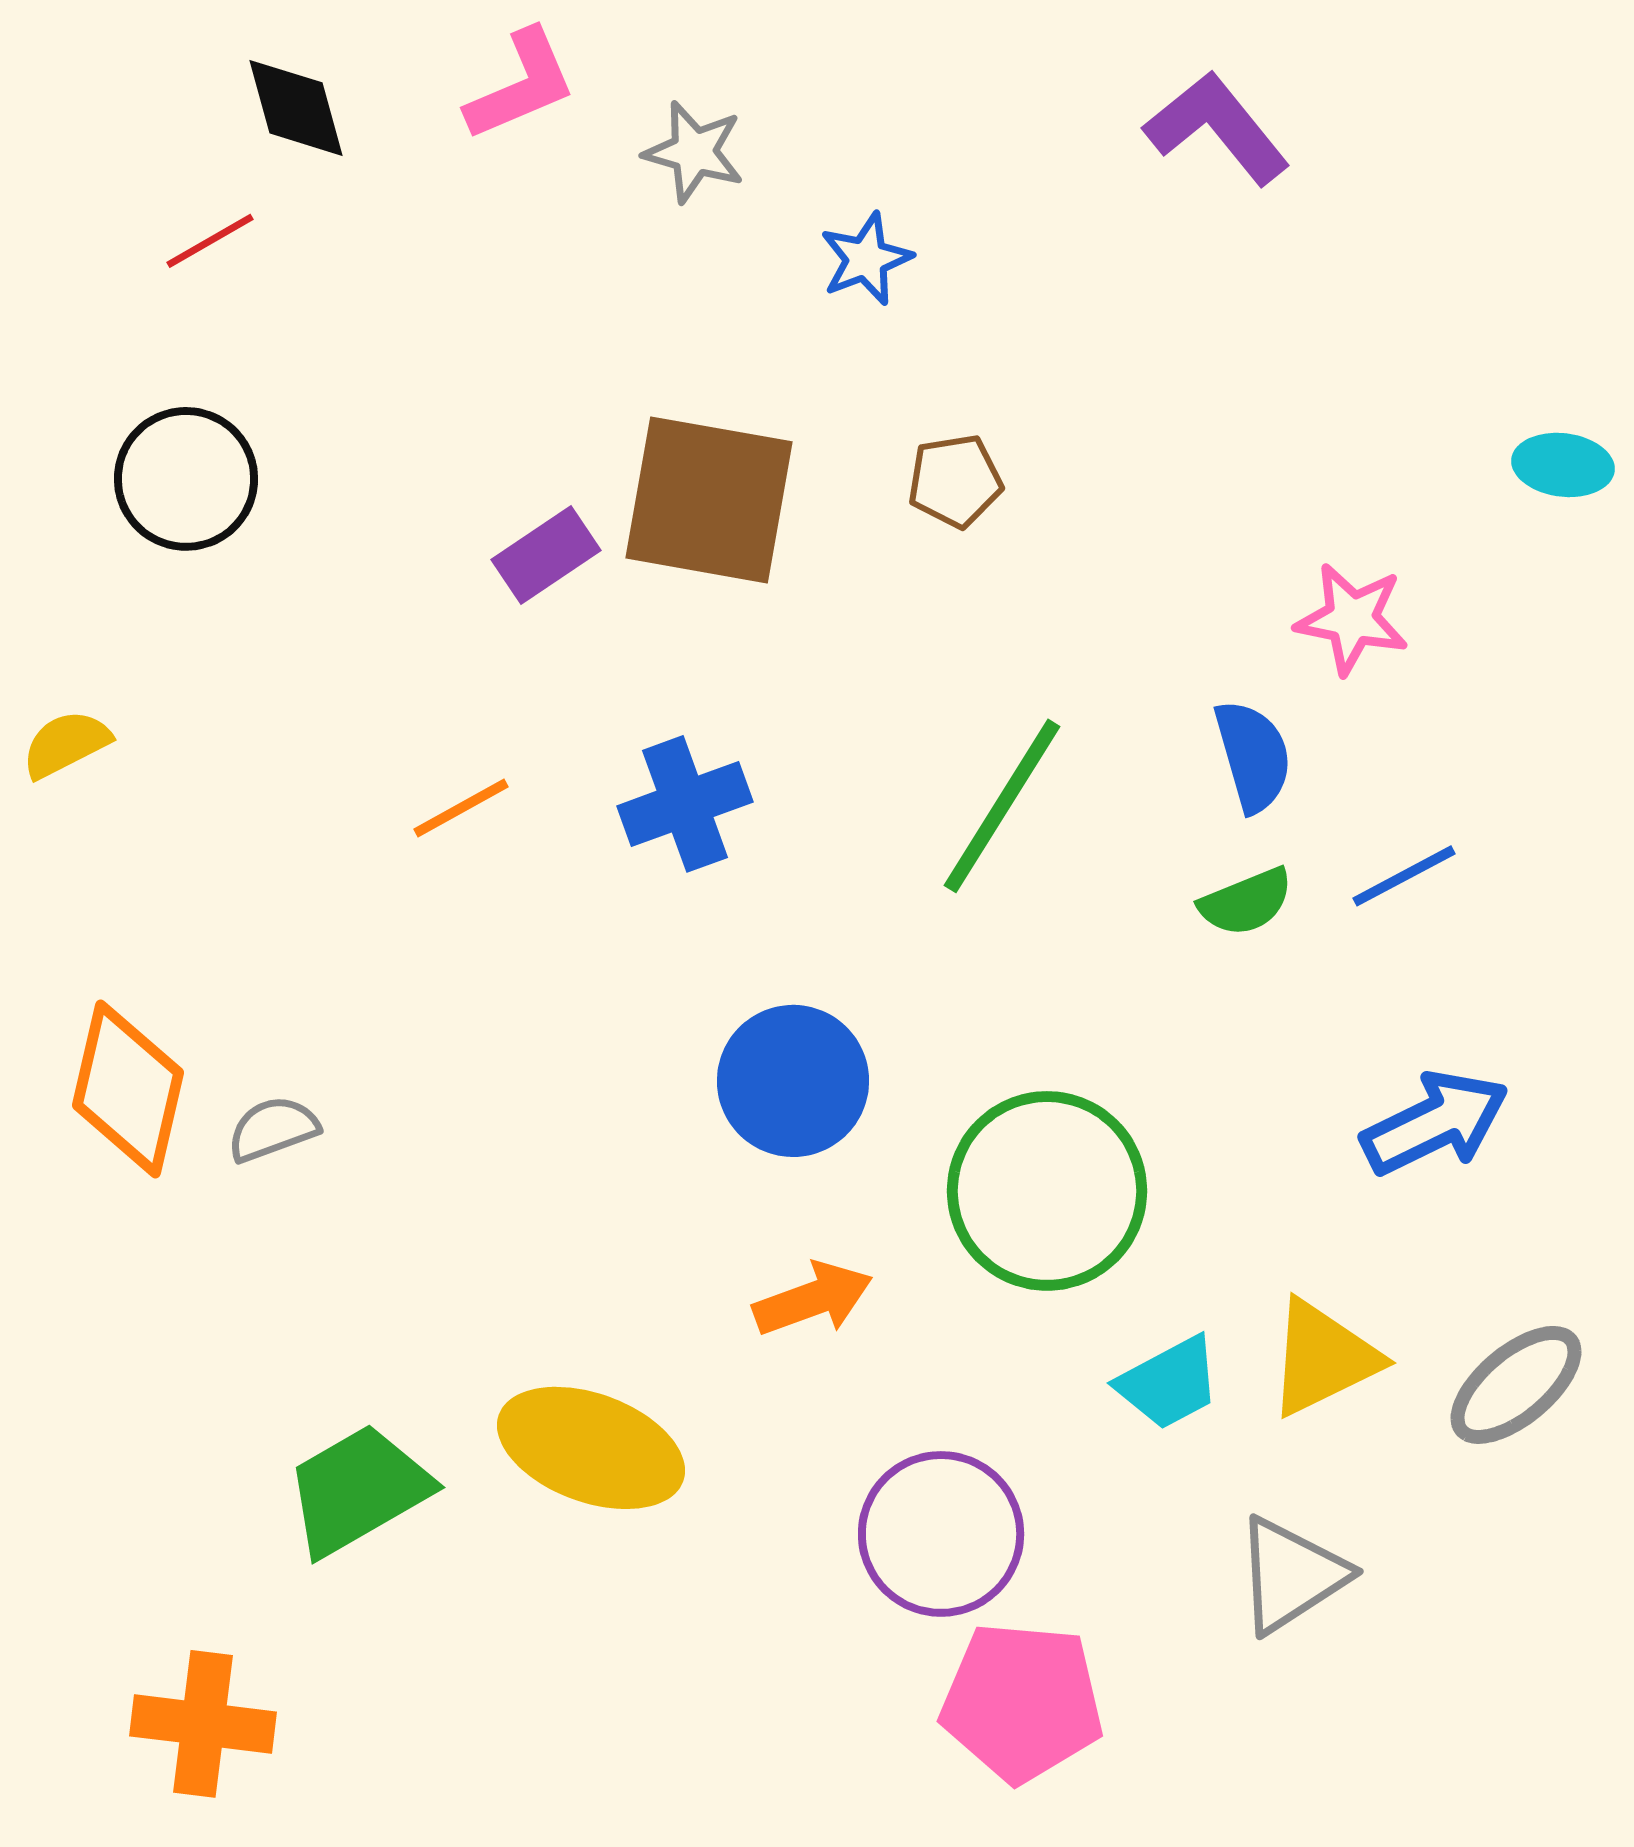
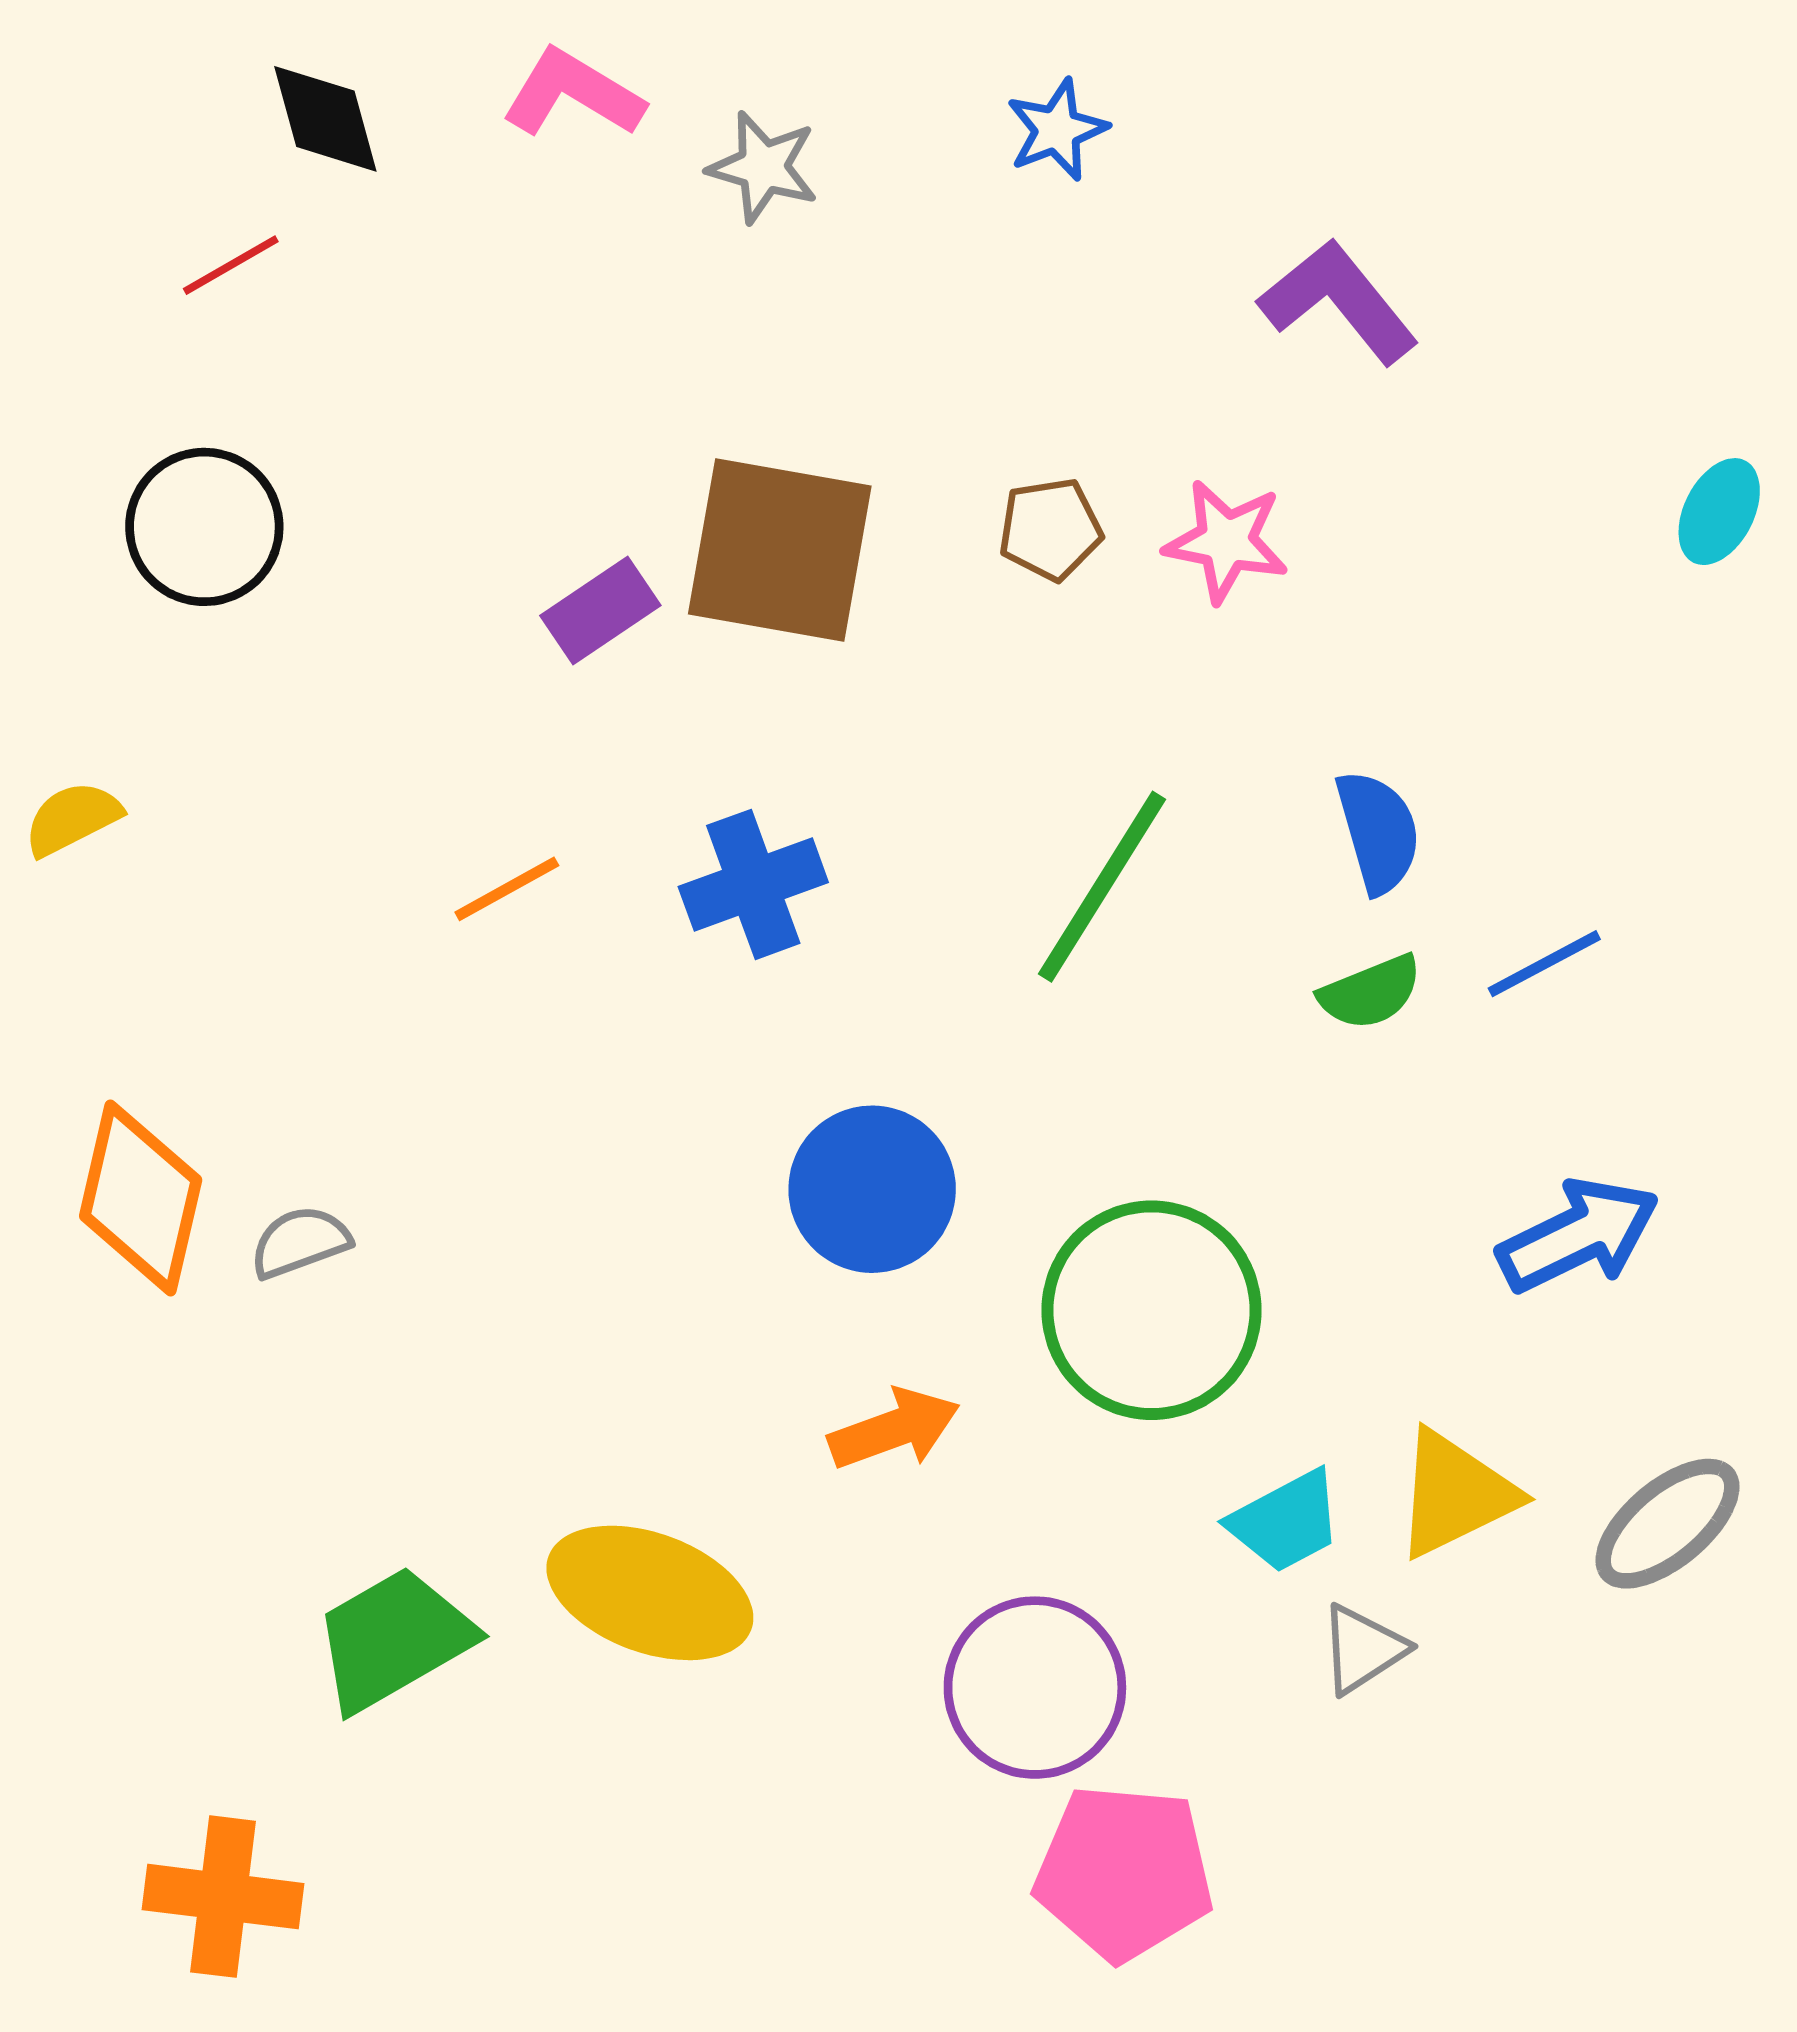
pink L-shape: (521, 85) -> (573, 94), turned -126
purple L-shape: (1217, 128) -> (1339, 301), moved
blue star: (866, 259) -> (1057, 130), moved
cyan ellipse: (1563, 465) -> (1719, 512), turned -70
pink star: (1352, 619) -> (1226, 541), moved
gray triangle: (1291, 1575) -> (1363, 1649), moved, size x0.7

